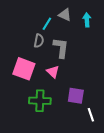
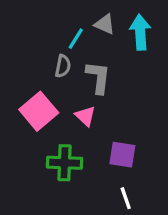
cyan arrow: (87, 20) -> (140, 32), size x1.5
pink square: (24, 69) -> (39, 111), turned 30
white line: (91, 115) -> (126, 198), moved

